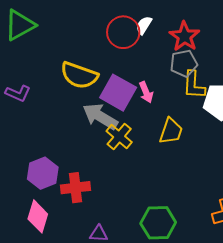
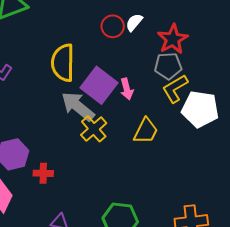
red circle: (123, 32) -> (113, 26), size x0.7
yellow semicircle: (79, 75) -> (63, 63), turned 63
yellow L-shape: (194, 85) -> (175, 89), turned 48
red cross: (75, 188) -> (43, 173), size x0.7

